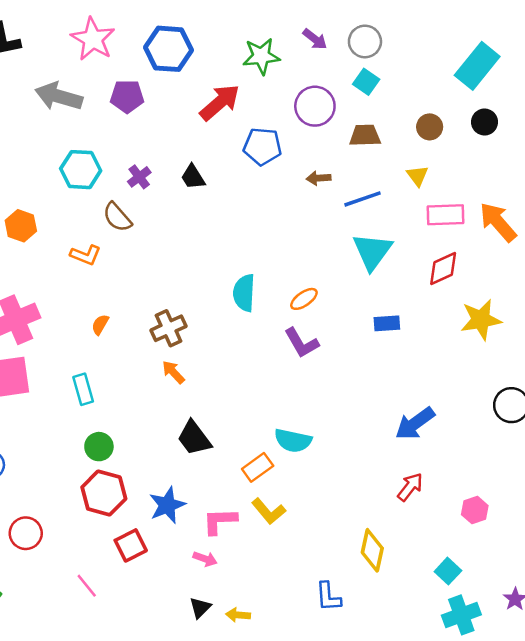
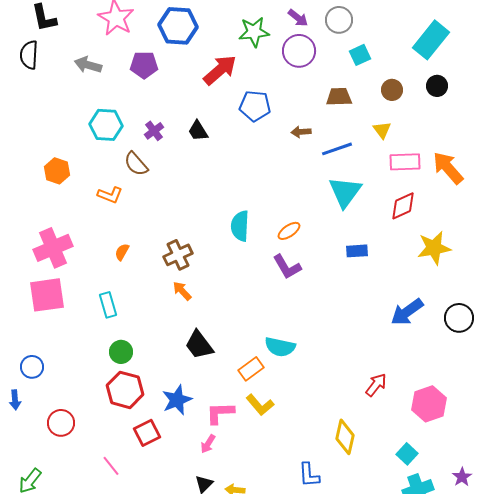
cyan square: (366, 82) -> (360, 55), moved, turned 30
gray arrow: (59, 96) -> (88, 65), size x0.7
purple circle: (315, 106) -> (299, 51), moved
blue arrow: (415, 423) -> (407, 312), moved
pink hexagon: (475, 510) -> (429, 404), size x1.6
pink arrow: (205, 559) -> (208, 444), turned 102

